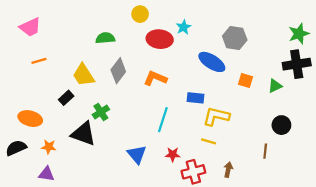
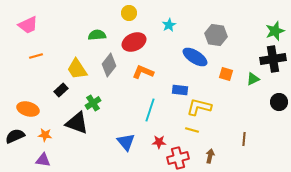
red ellipse: (160, 39) -> (134, 42), moved, turned -30
black circle: (281, 125) -> (279, 102), moved

